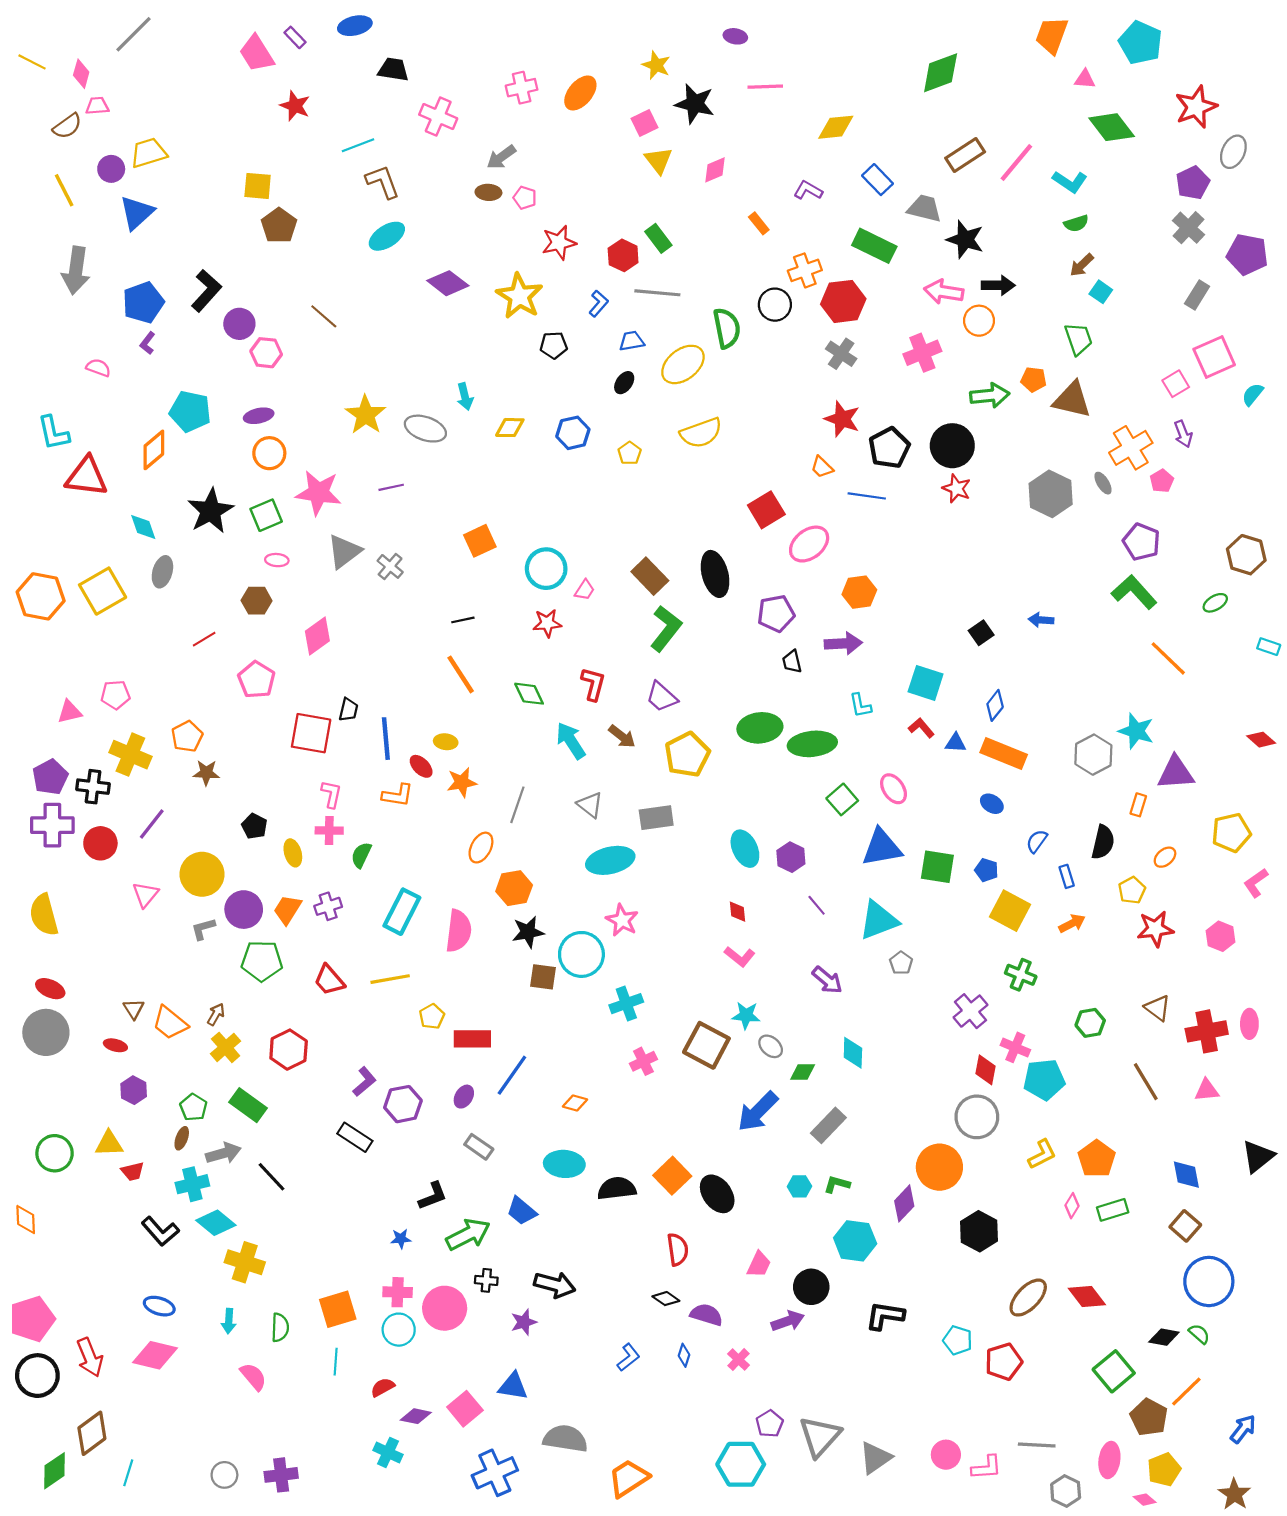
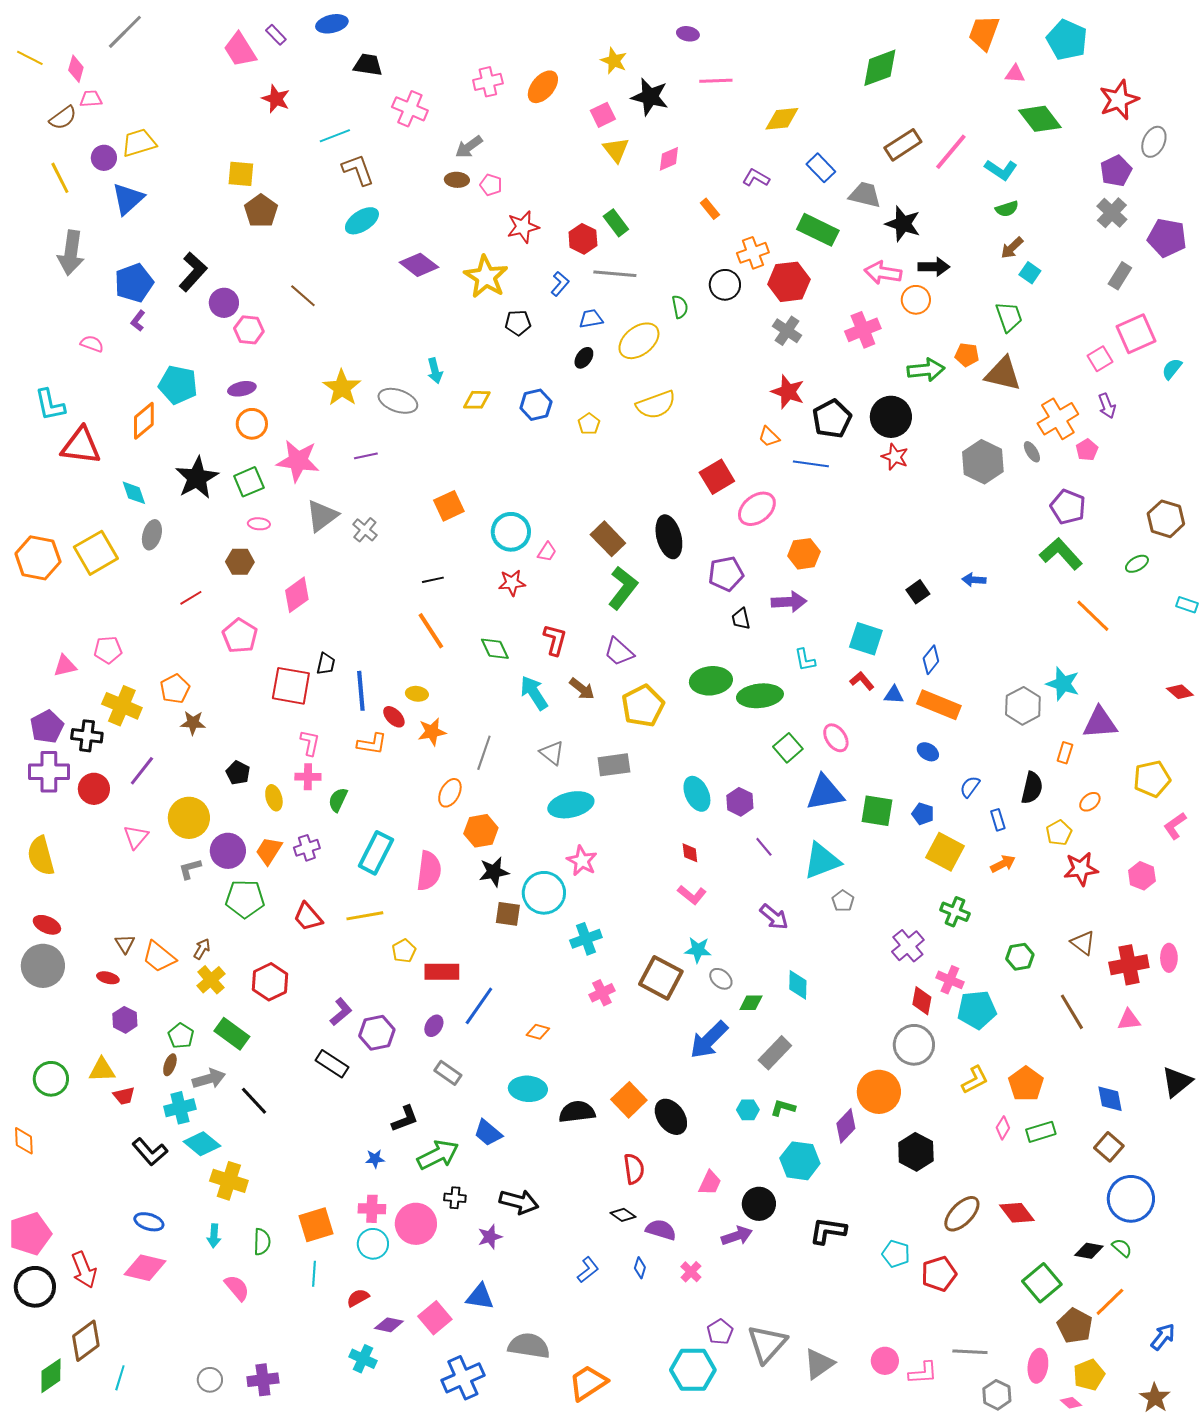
green semicircle: (727, 328) -> (680, 307), size x0.6

